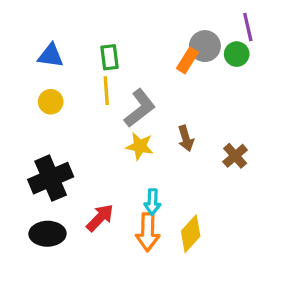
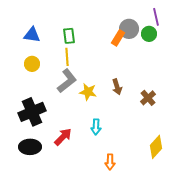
gray L-shape: (140, 108) -> (67, 81), moved
orange arrow: (148, 232) -> (110, 162), moved, size x0.7
yellow diamond: (191, 234) -> (156, 147), moved

